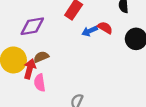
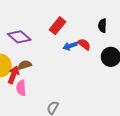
purple diamond: (32, 26) -> (19, 37), turned 45

